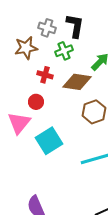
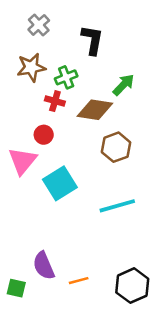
gray cross: (47, 28) -> (39, 25), moved, turned 30
green cross: (64, 51) -> (66, 77), moved

